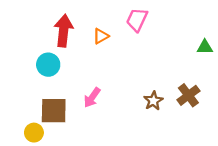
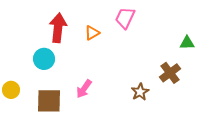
brown cross: (188, 95) -> (170, 73), moved
yellow circle: (34, 133) -> (11, 90), moved

